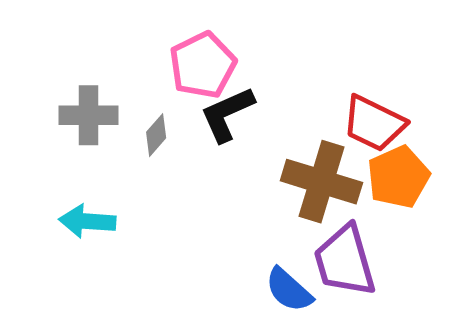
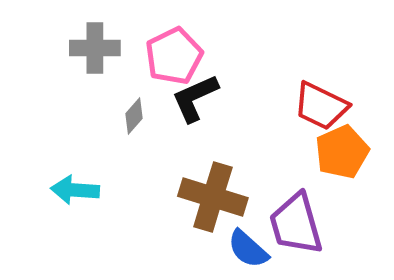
gray cross: (89, 115) -> (95, 48), moved
brown cross: (321, 182) -> (213, 197), moved

